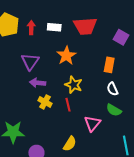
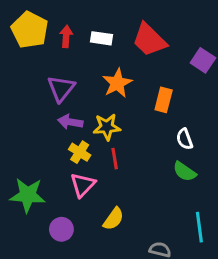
red trapezoid: (85, 26) -> (149, 40), turned 45
orange rectangle: (109, 65) -> (164, 100), moved
yellow star: (74, 85) -> (107, 127), moved, turned -30
pink triangle: (92, 123) -> (83, 185), moved

